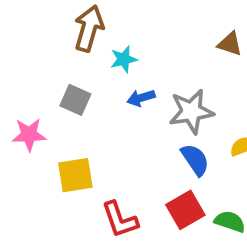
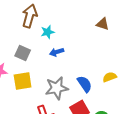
gray star: (191, 111) -> (57, 88), moved
yellow square: (75, 175) -> (23, 81), moved

